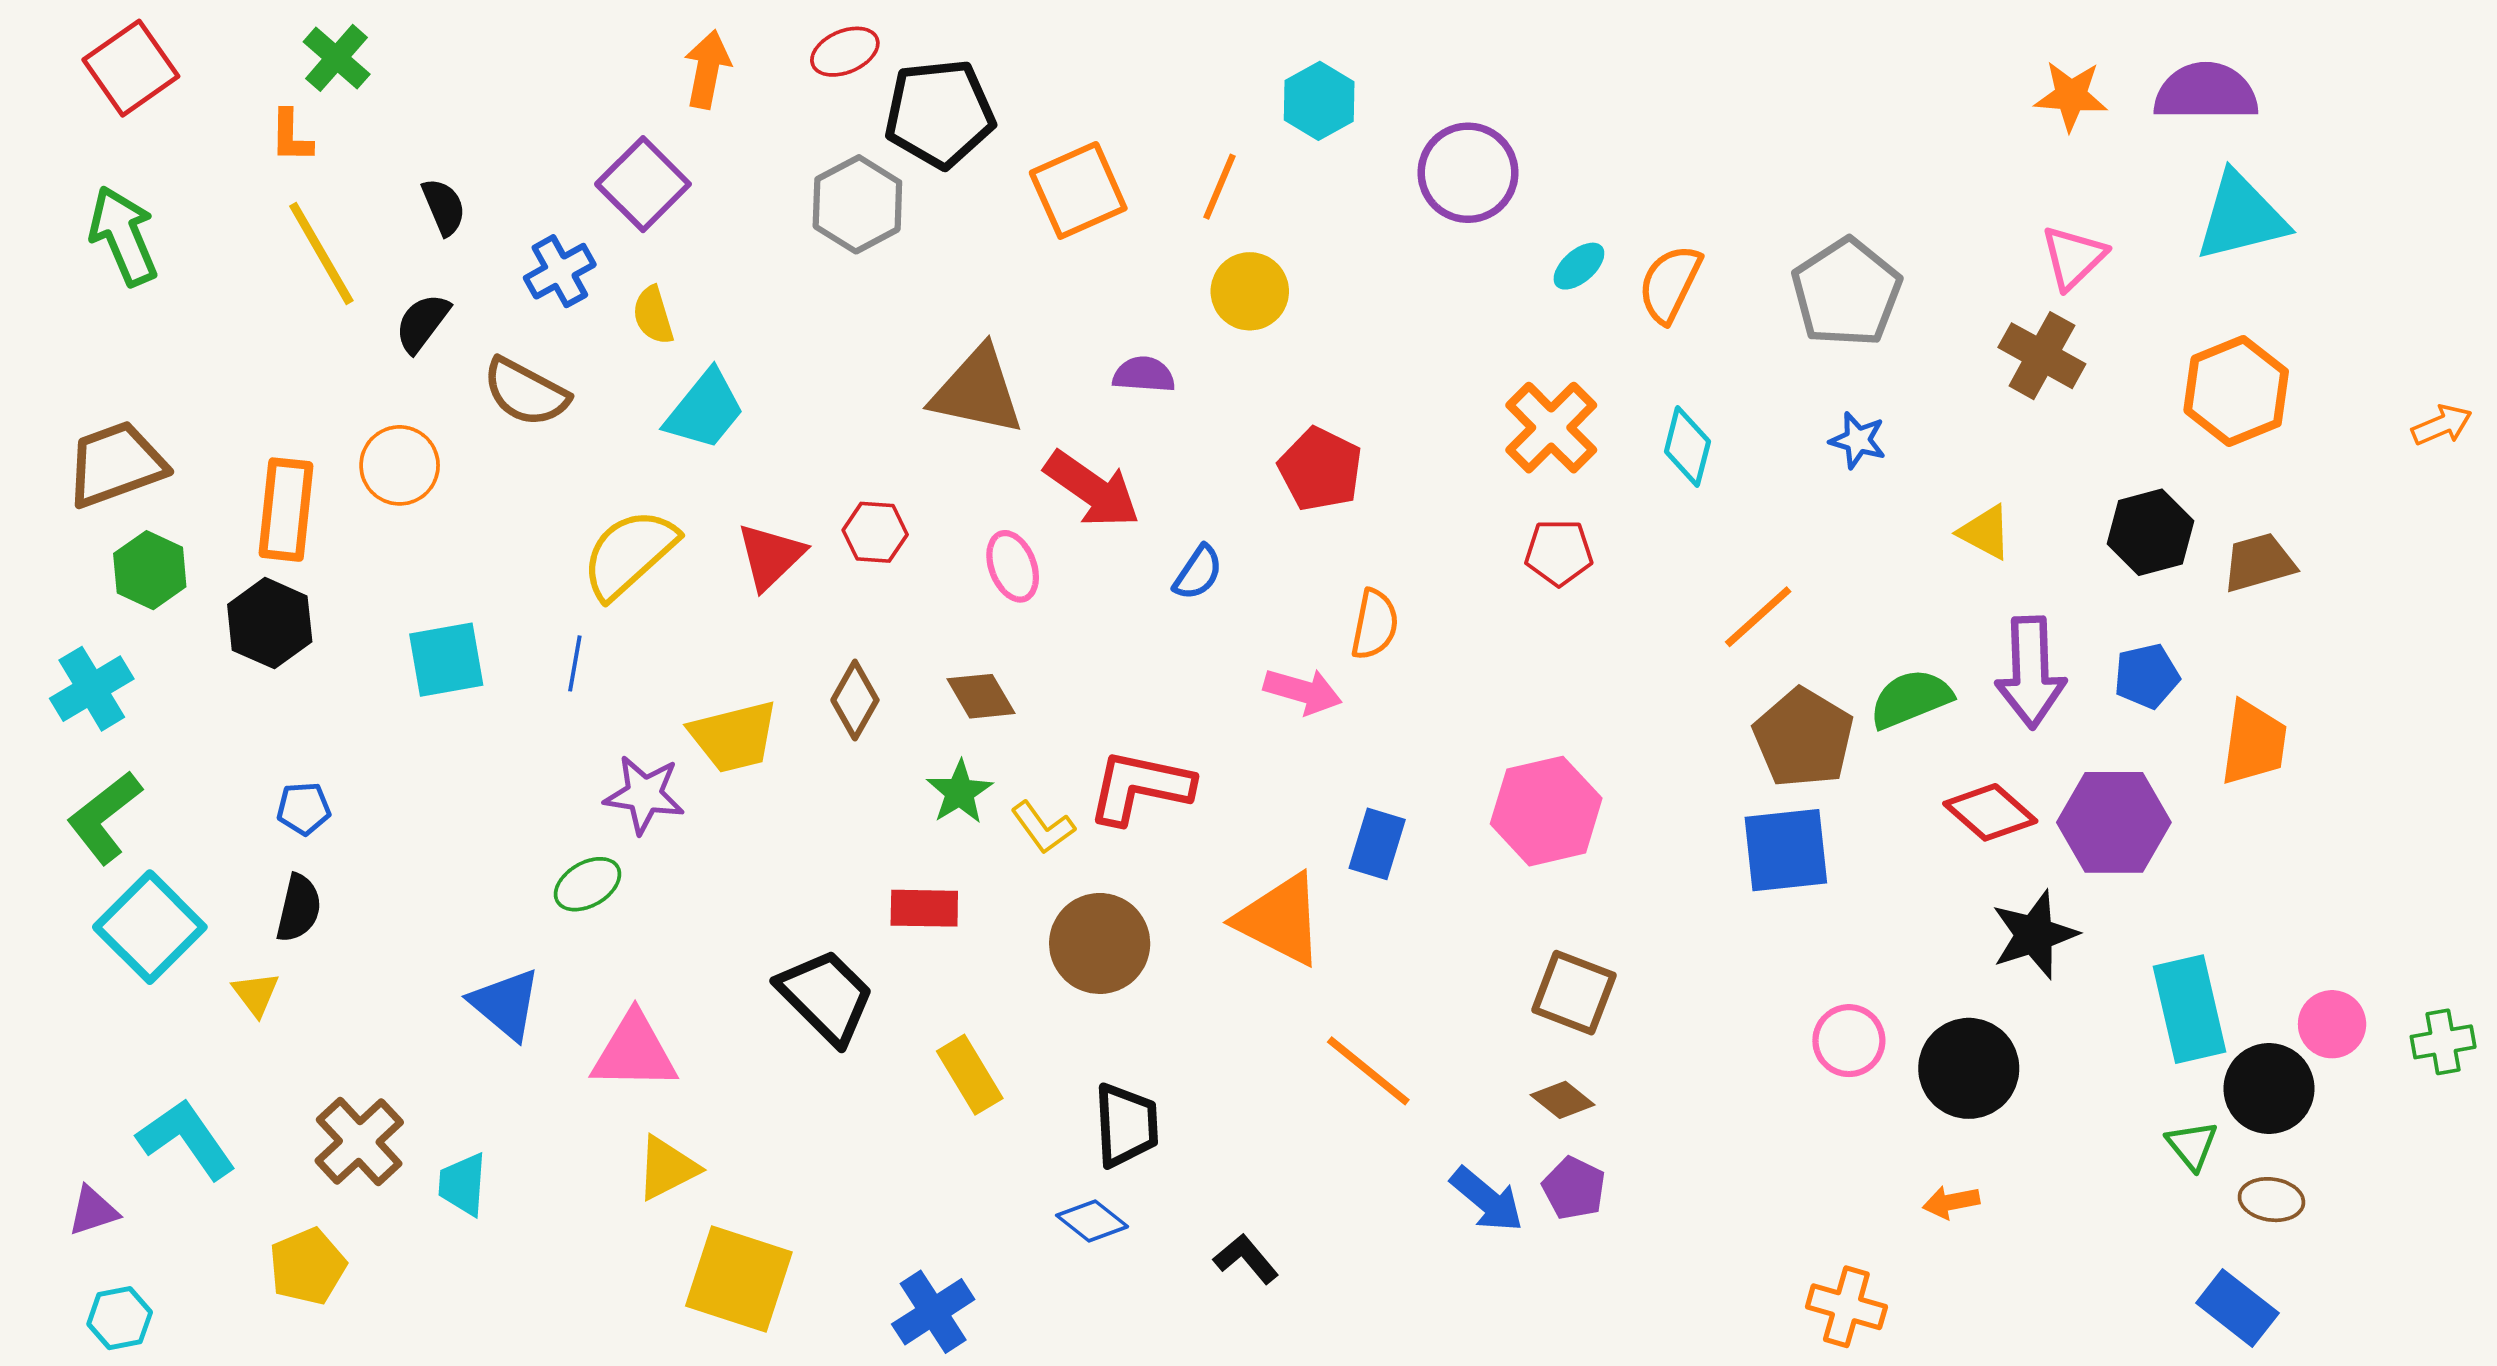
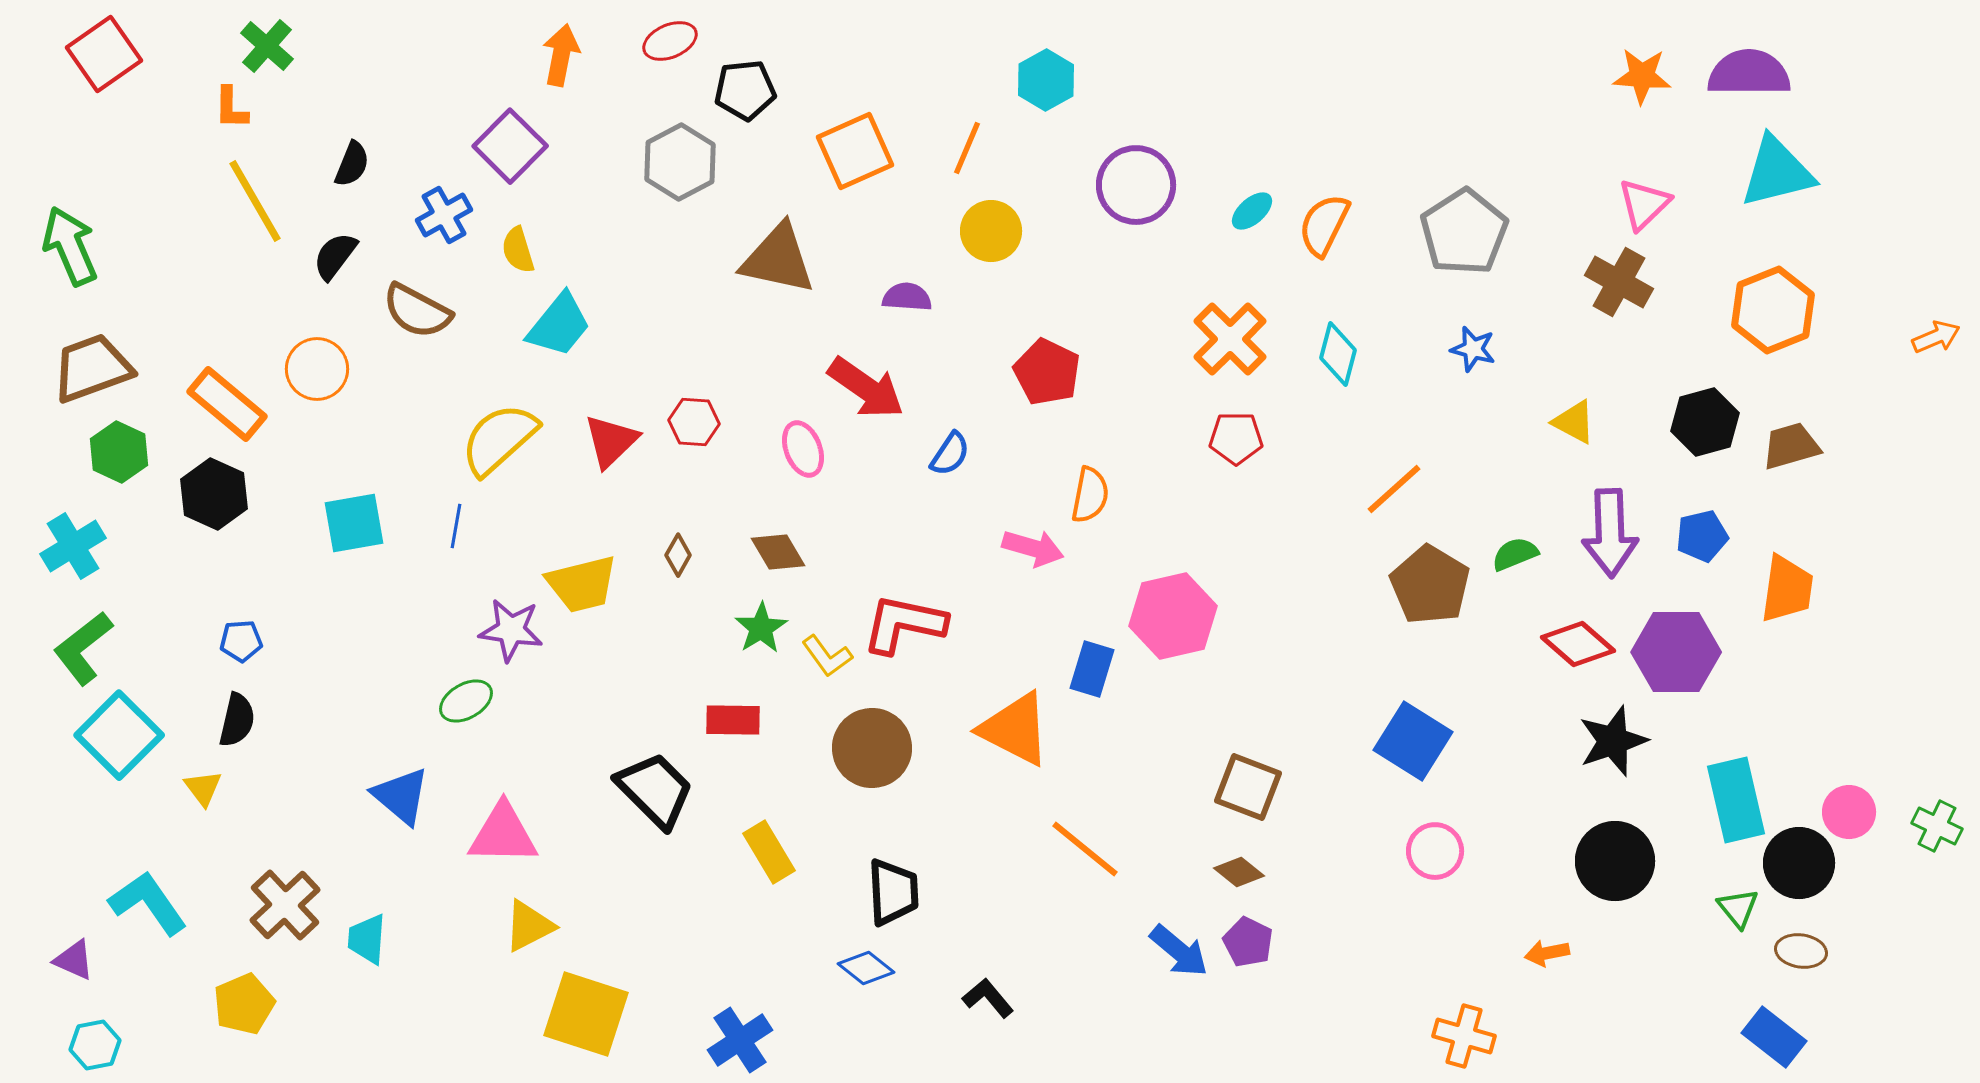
black pentagon: (939, 113) -> (745, 90), size x0.7
purple circle: (1468, 173) -> (1136, 185), moved
black semicircle: (444, 207) -> (352, 164), turned 45
green arrow: (123, 236) -> (70, 246), moved
brown triangle: (977, 391) -> (778, 259), moved
orange rectangle: (286, 510) -> (227, 404), turned -56
green semicircle: (1911, 699) -> (1515, 554), size x0.7
brown diamond: (855, 700) -> (678, 555), size x0.7
pink hexagon: (1546, 811) -> (1173, 616), moved
blue square: (1786, 850) -> (1413, 741), moved, turned 38
pink circle: (1849, 1041) -> (1435, 851), moved
green cross: (2443, 1042) -> (1937, 826), turned 36
black circle: (1969, 1068) -> (1615, 861), moved
purple triangle: (93, 1211) -> (74, 960), turned 42

